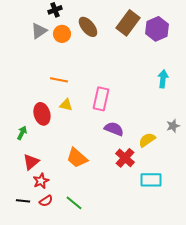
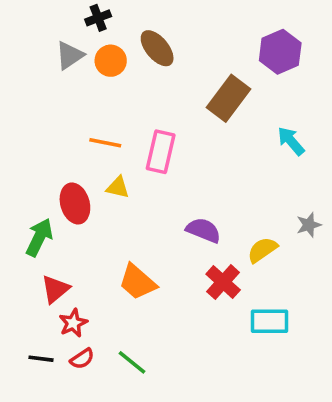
brown rectangle: (128, 23) -> (228, 98), moved
cyan arrow: (163, 79) -> (291, 141), turned -48
pink rectangle: (101, 99) -> (161, 152), moved
green arrow: (22, 133) -> (39, 237), size x1.5

